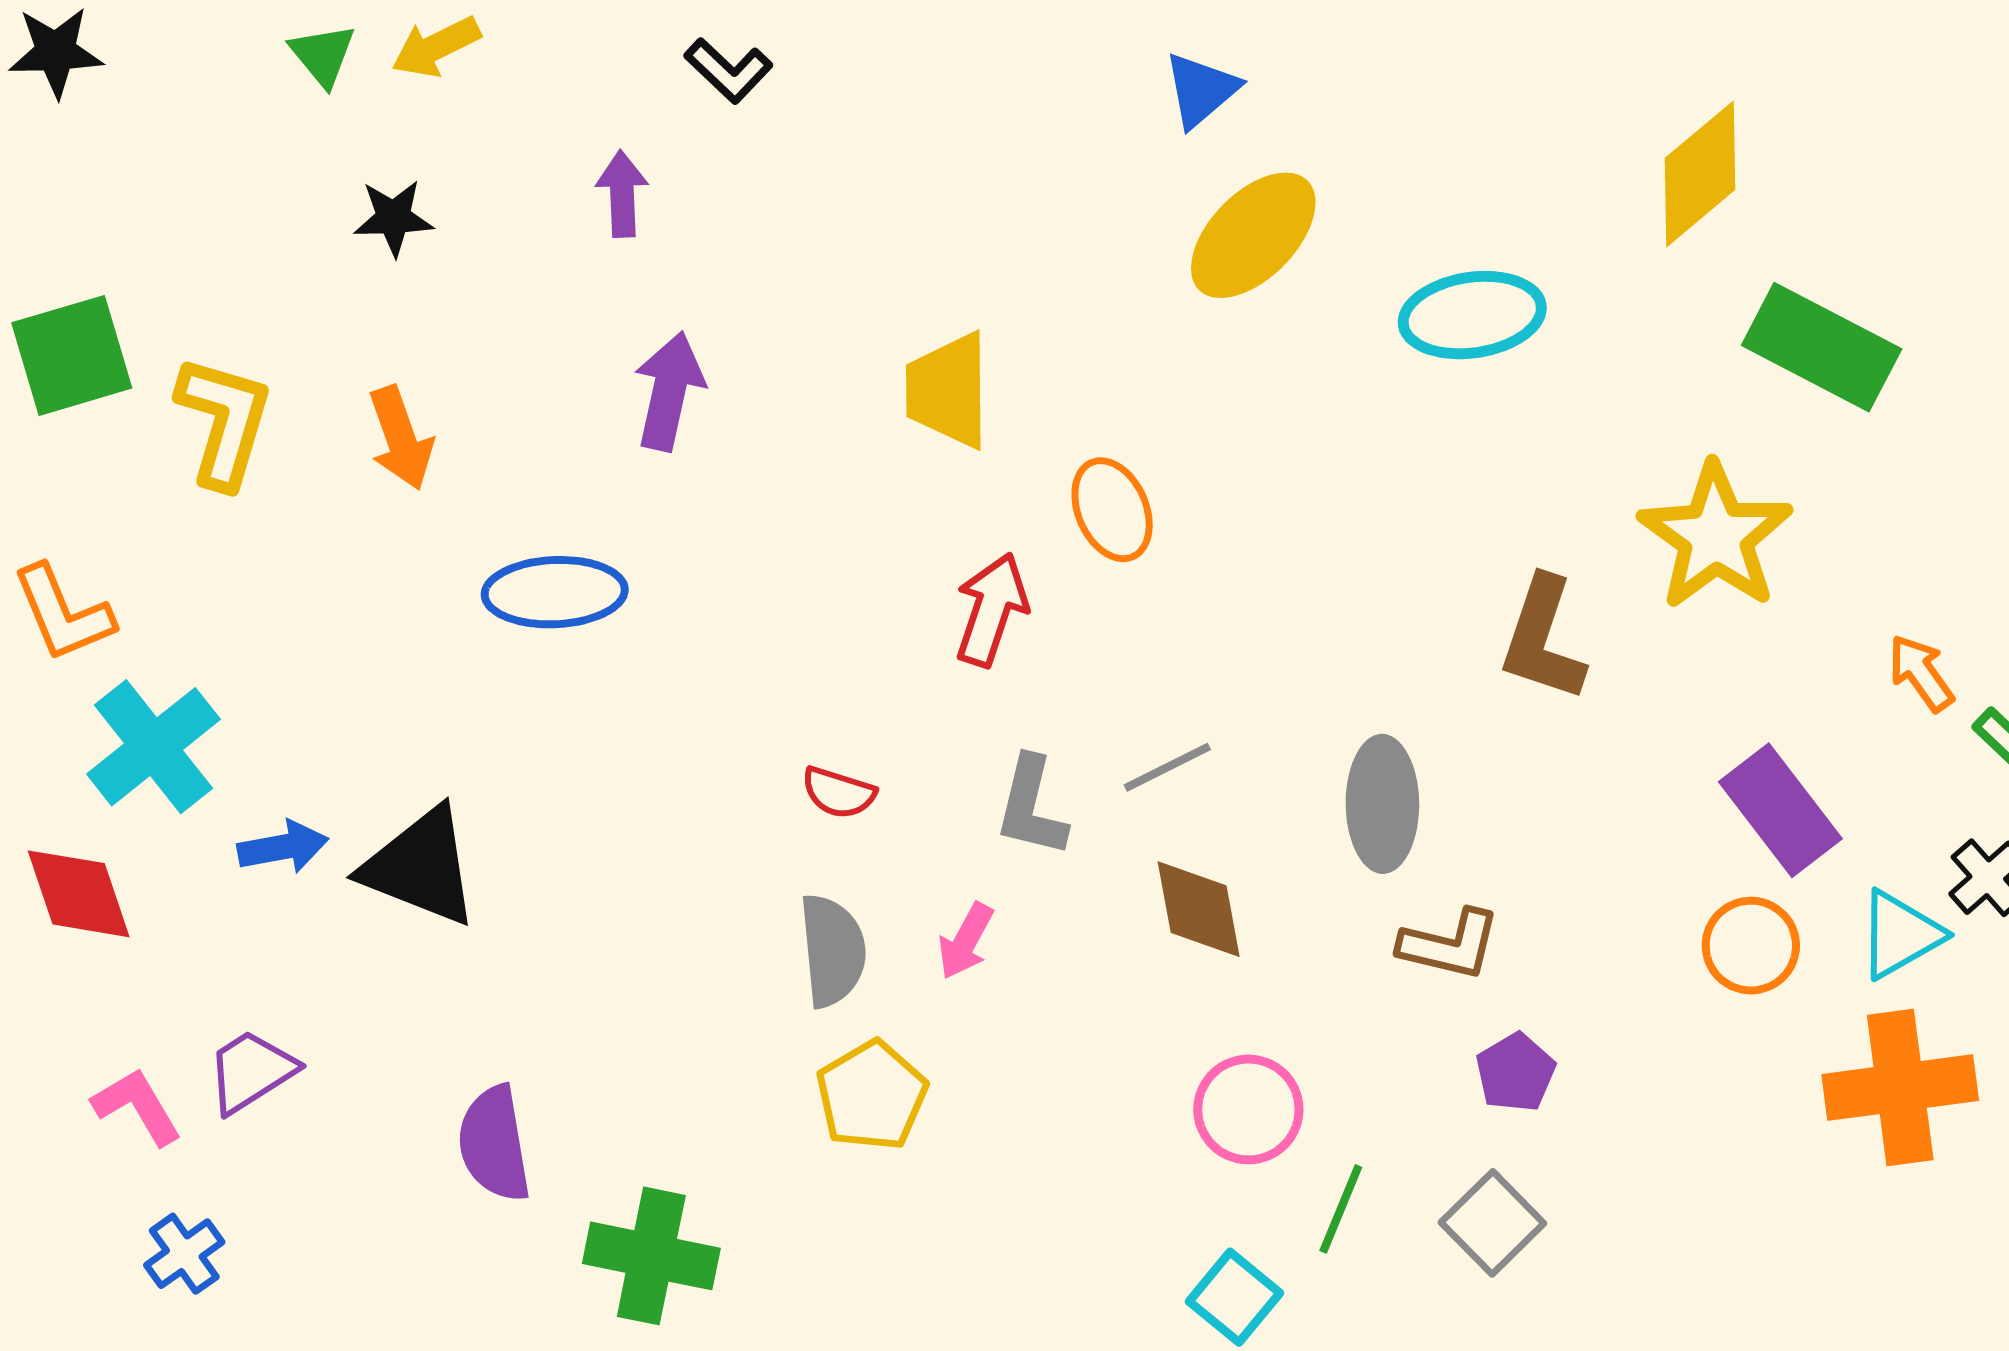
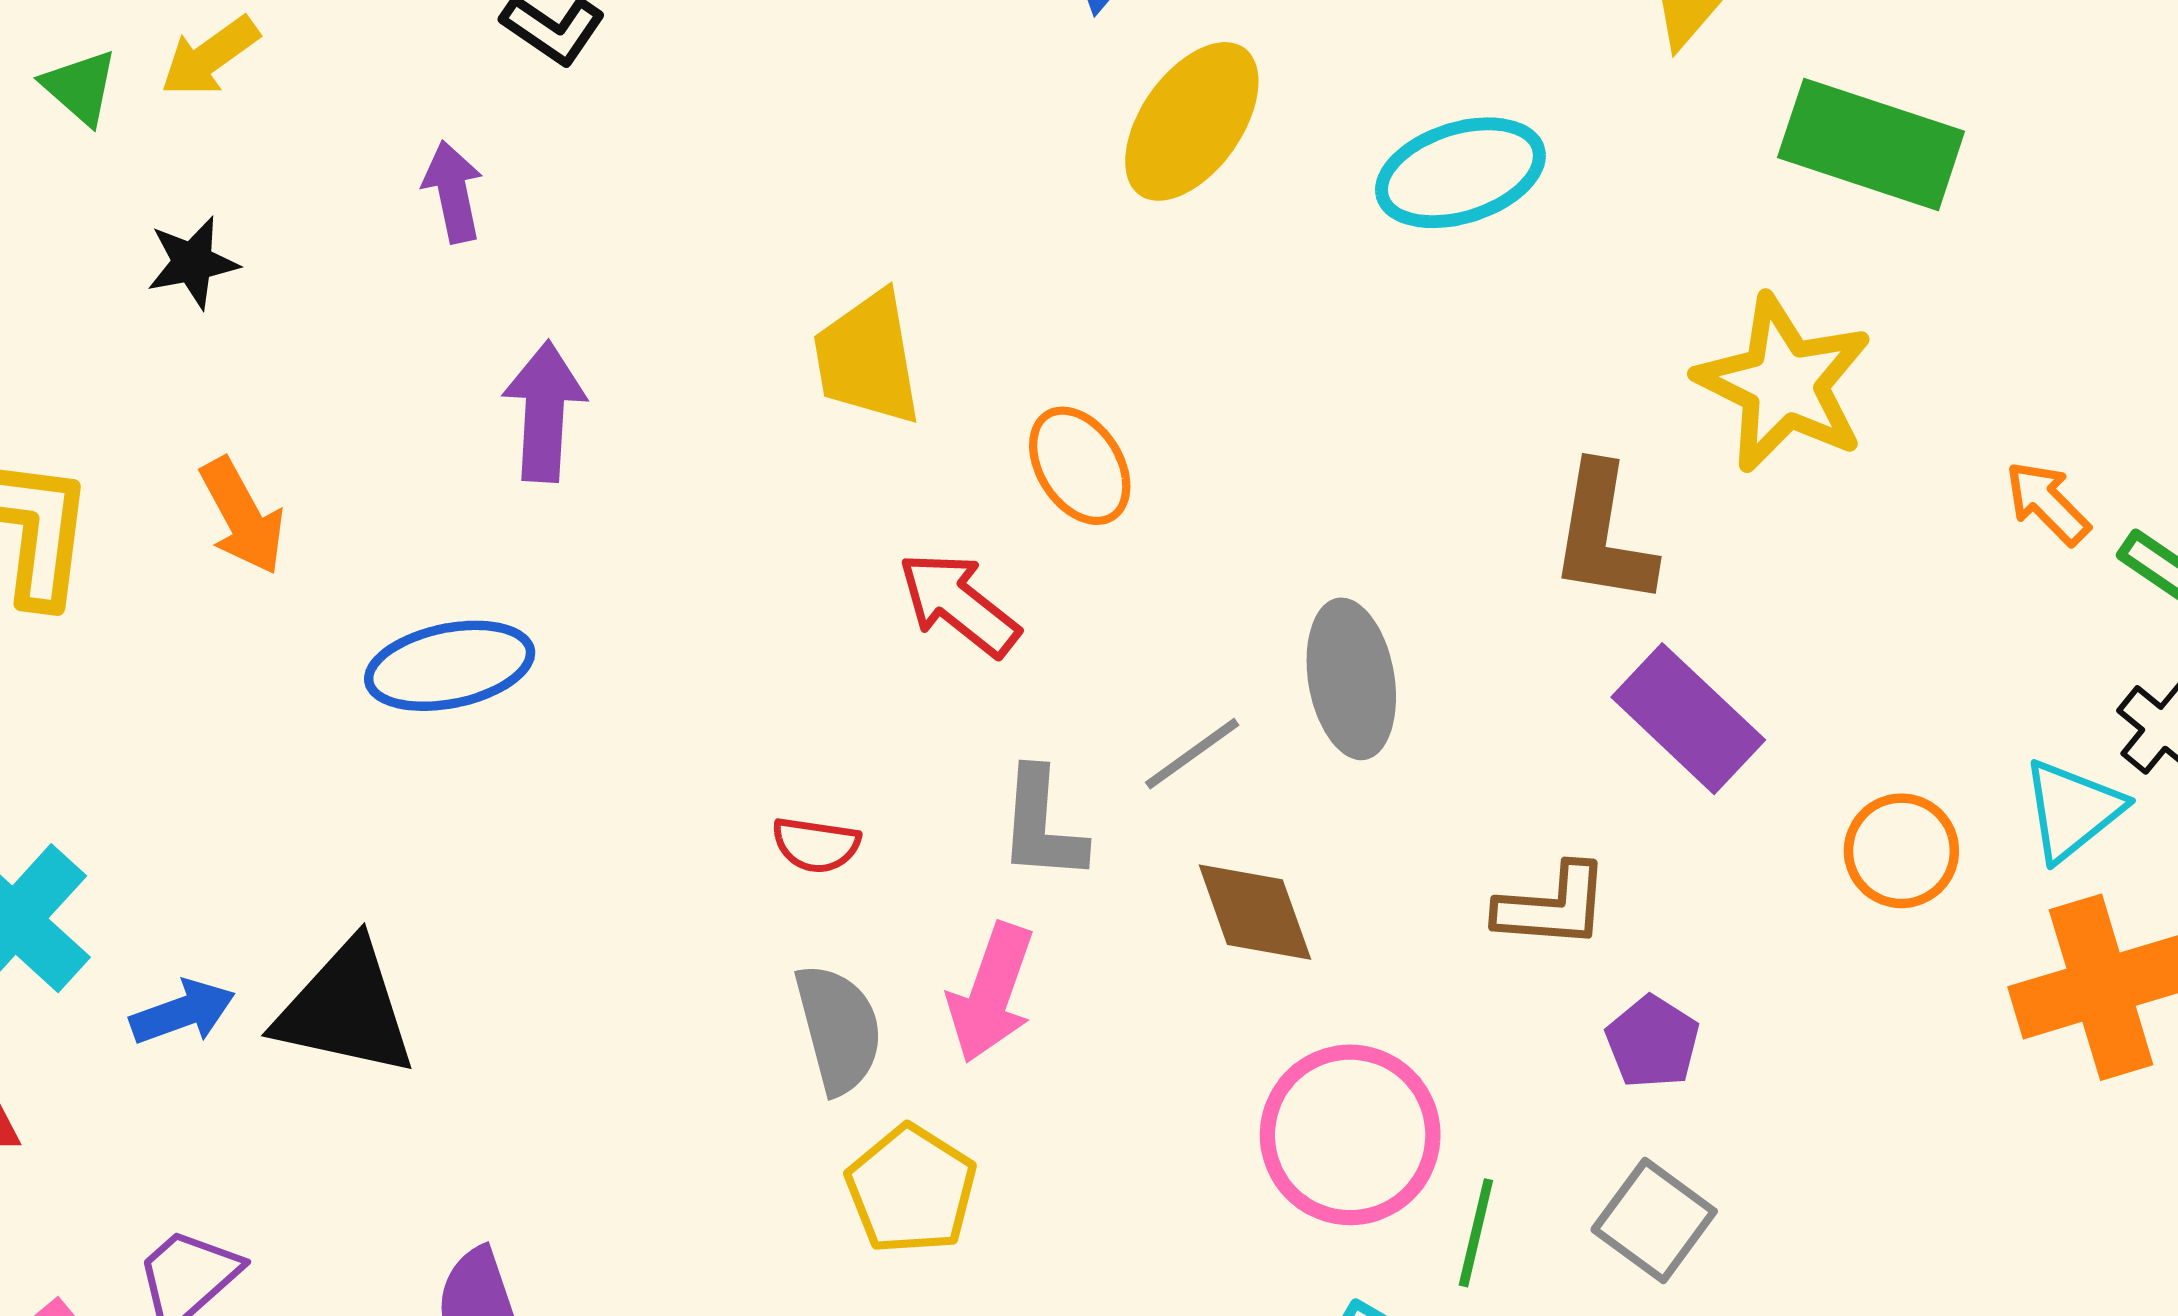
red arrow: (991, 610) -> (959, 604), turned -61
gray ellipse: (1382, 804) -> (1351, 679), moved
purple rectangle: (1780, 810) -> (1688, 719), moved
pink arrow: (966, 941) -> (991, 993), size x1.5
pink circle: (1248, 1109) -> (1350, 1135), size x1.4

